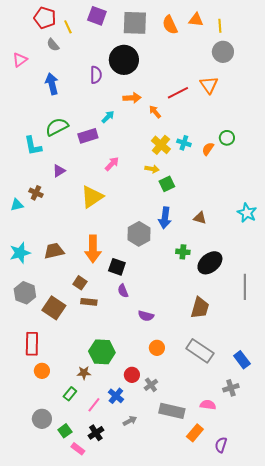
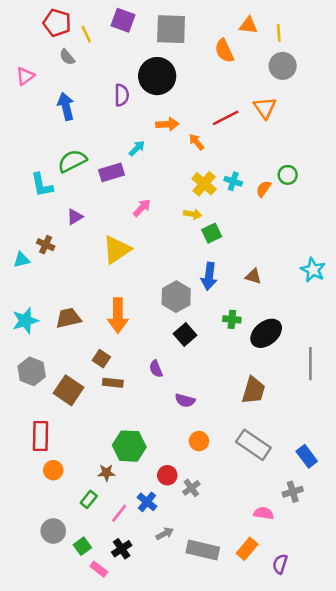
orange semicircle: (170, 25) -> (224, 51), moved
black square: (117, 267) -> (185, 335), moved, turned 30
gray rectangle: (172, 411) -> (203, 550), moved

